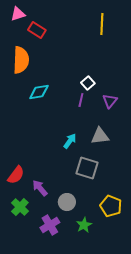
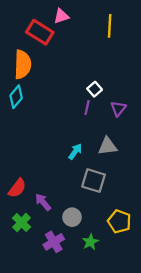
pink triangle: (18, 14) -> (61, 16), moved
red rectangle: (37, 30) -> (40, 32), size x1.4
cyan diamond: (39, 92) -> (16, 97), moved, turned -40

